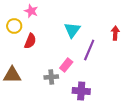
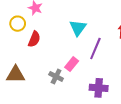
gray cross: (51, 77) -> (56, 77), turned 32
purple cross: (81, 91) -> (99, 88), moved

